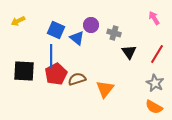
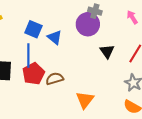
purple circle: (91, 25) -> (88, 24), moved, size x1.5
gray cross: (114, 33) -> (95, 11), moved
orange triangle: (105, 89) -> (85, 100), moved

